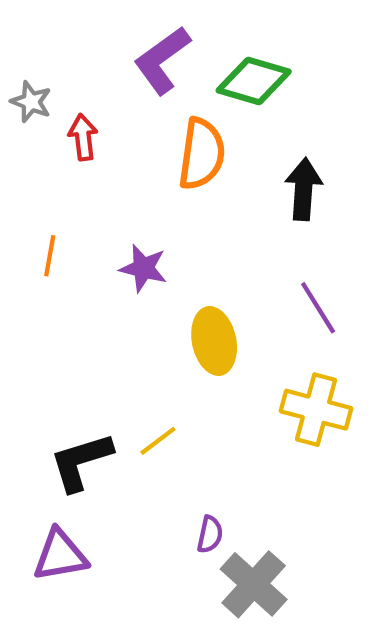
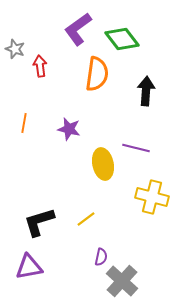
green diamond: (254, 81) -> (122, 39), turned 36
purple line: (318, 308) -> (136, 148), moved, turned -44
yellow line: (158, 441) -> (86, 219), moved

